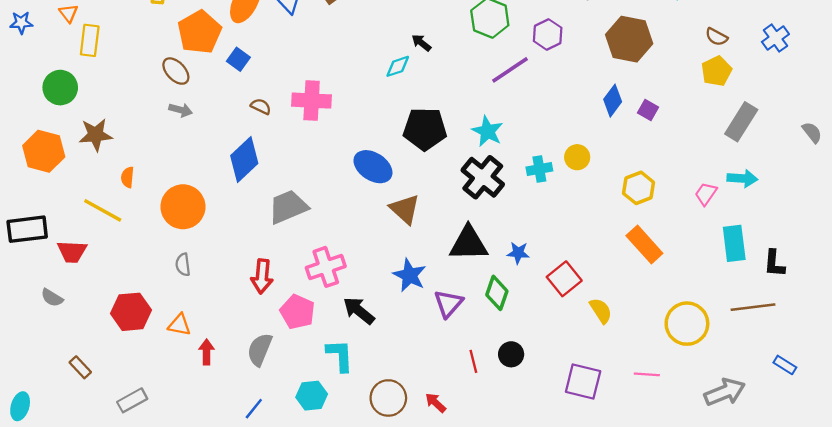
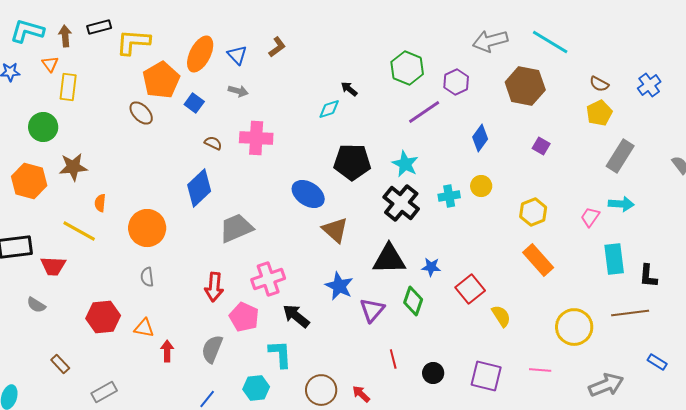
blue diamond: (613, 101) -> (480, 138), moved
gray arrow: (181, 110) -> (238, 91), moved
black circle: (511, 354) -> (433, 373), moved

